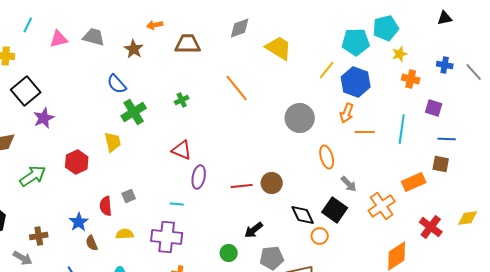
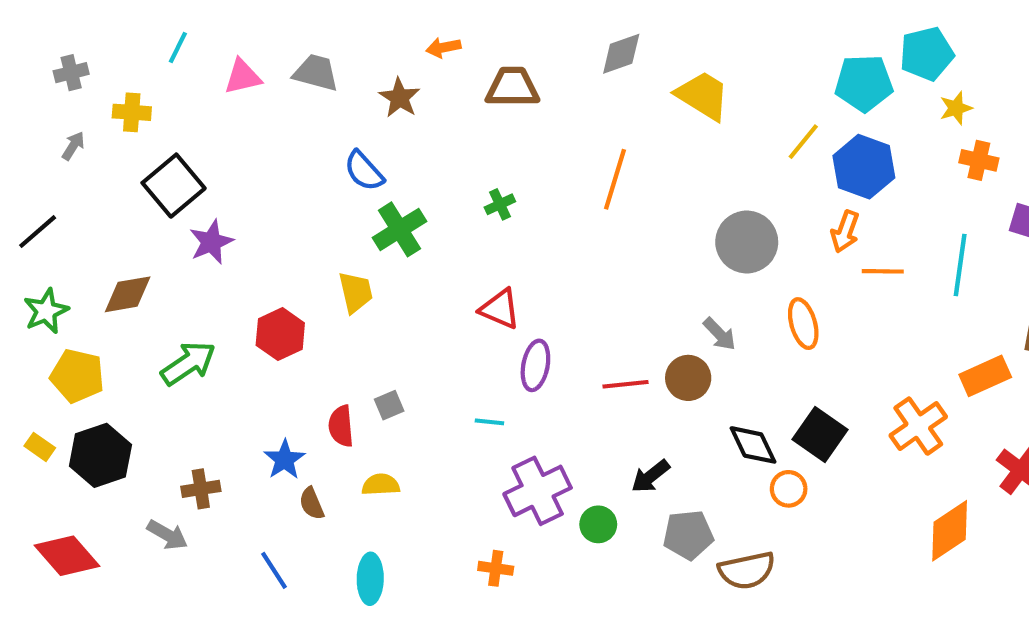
orange line: (237, 88) -> (615, 179), turned 56
gray arrow: (349, 184) -> (720, 334), moved
purple cross: (167, 237) -> (538, 491), moved, turned -32

